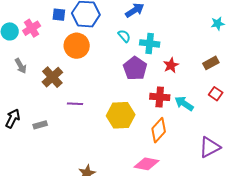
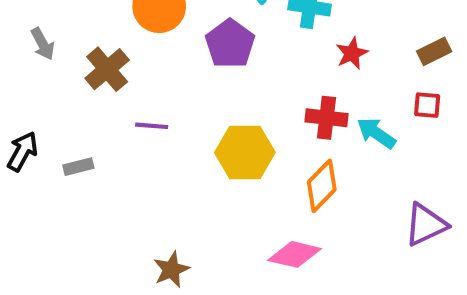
purple pentagon: (135, 68) -> (230, 44), moved
red square: (216, 94) -> (427, 105), moved, turned -32

